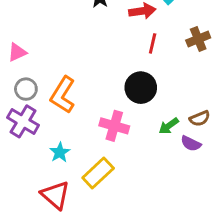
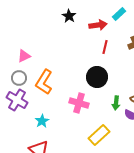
pink triangle: (17, 52) -> (24, 56), moved
green arrow: (169, 126) -> (116, 103), turned -48
yellow rectangle: (98, 173) -> (99, 135), moved

